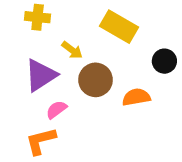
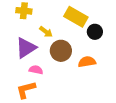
black circle: (164, 61) -> (95, 32), moved
pink semicircle: (56, 110) -> (36, 70), turned 48

